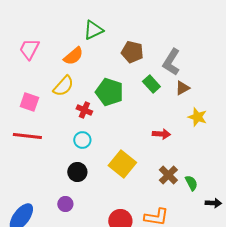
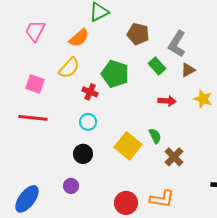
red arrow: (161, 134) -> (167, 101), moved
green semicircle: (191, 183) -> (155, 136), moved

